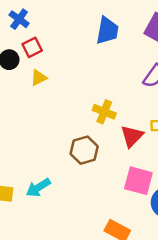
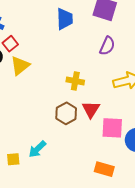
yellow triangle: (39, 78) -> (20, 66), size x1.5
red triangle: (132, 136) -> (91, 109), moved

